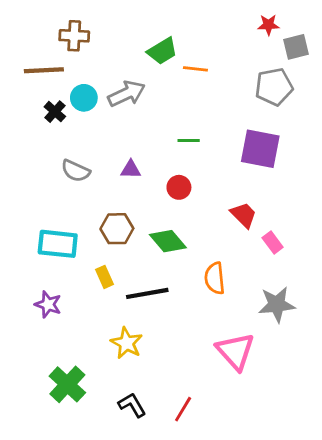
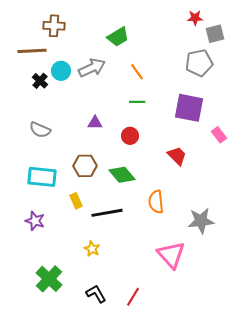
orange line: (195, 69) -> (137, 72), moved, turned 48
gray semicircle: (76, 171) -> (40, 130), moved
pink rectangle: (273, 242) -> (219, 135), moved
yellow star: (127, 343) -> (92, 249), size x0.7

